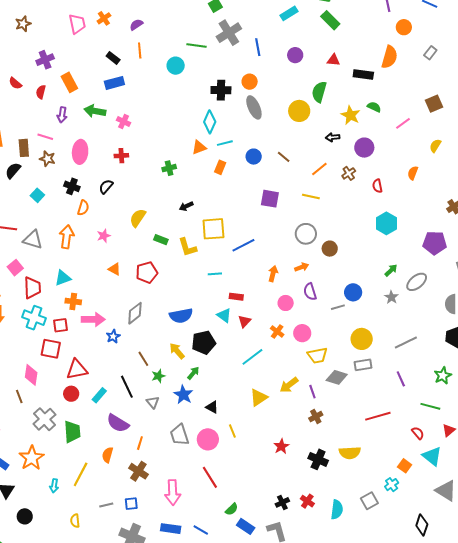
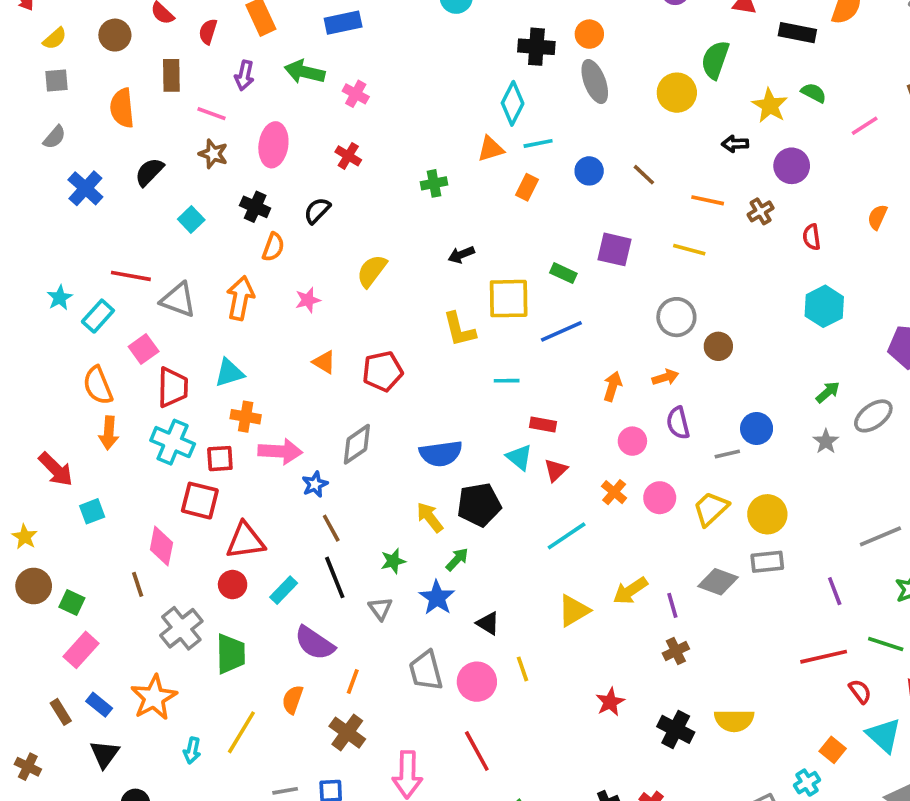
brown rectangle: (24, 148) -> (171, 75), moved
red cross: (121, 156) -> (348, 156), turned 32
orange line: (319, 169) -> (708, 200), turned 48
green rectangle: (161, 240) -> (563, 273), moved
gray line: (406, 343) -> (880, 536), moved
yellow trapezoid: (317, 355) -> (711, 509), moved, turned 145
brown line: (143, 359) -> (331, 528), moved
red line: (378, 416) -> (824, 657), moved

